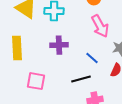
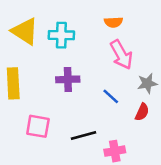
black line: (81, 79) -> (83, 135), moved

